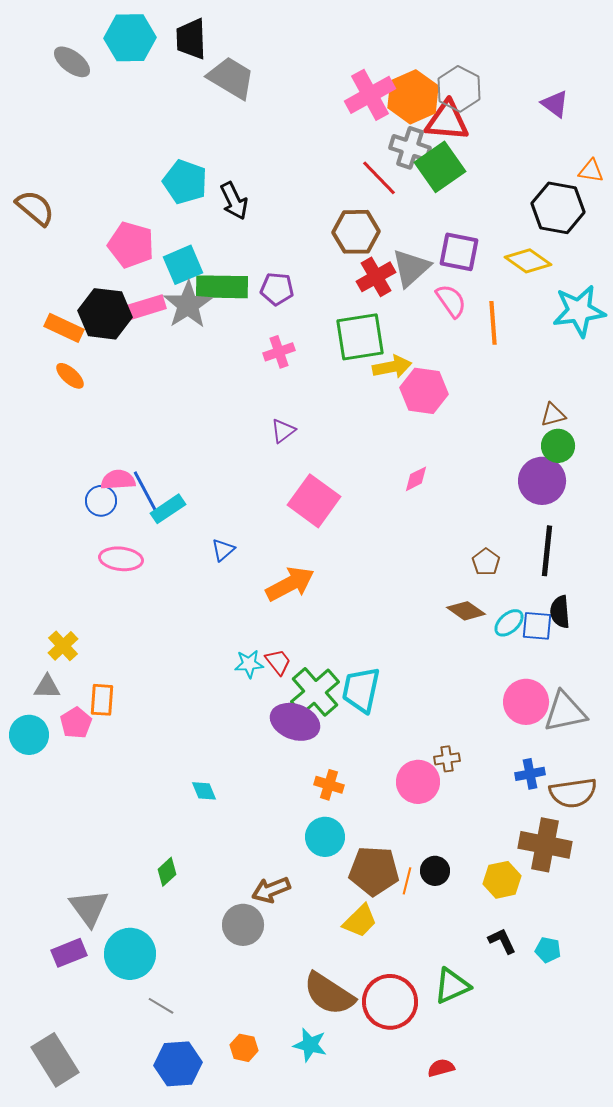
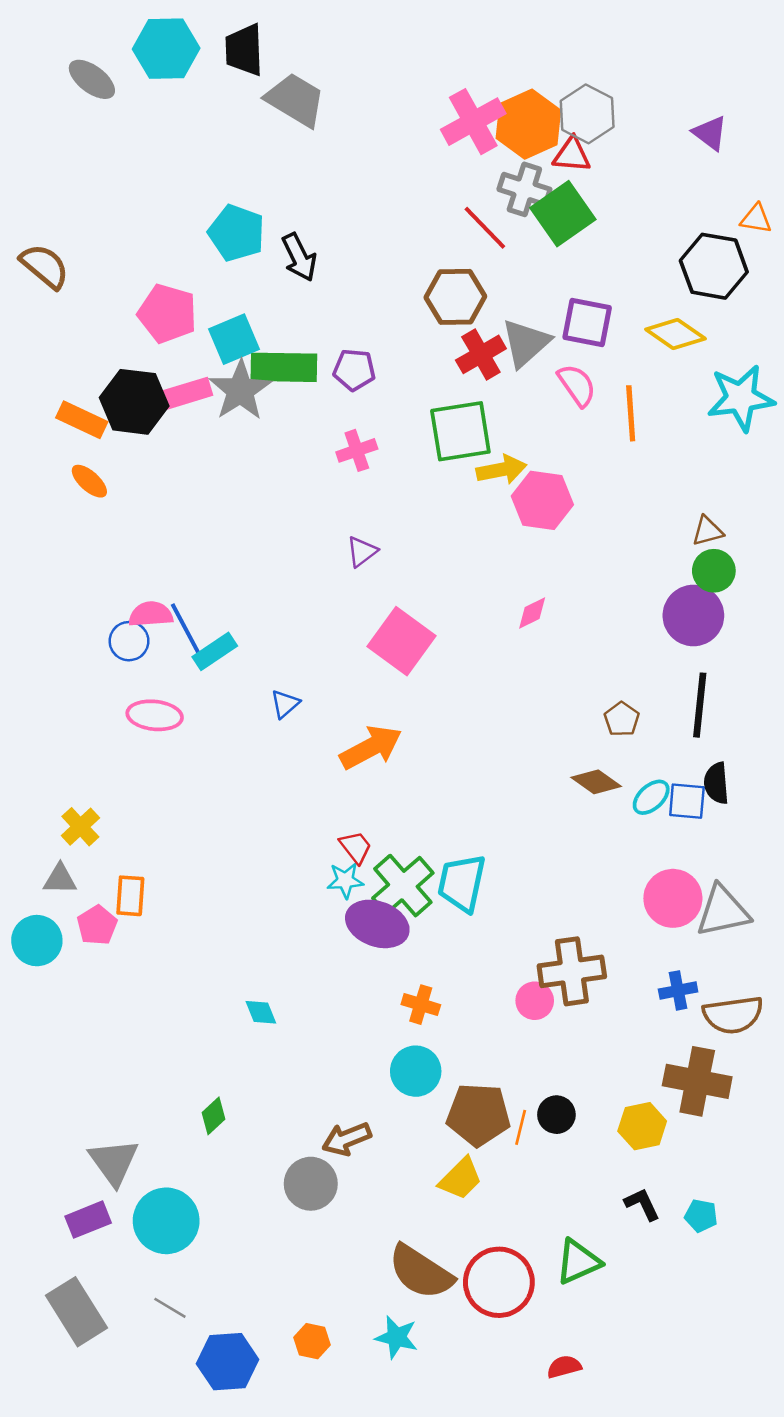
red triangle: (447, 121) -> (572, 155), size x0.7
cyan star: (249, 664) -> (345, 880), moved
brown cross: (447, 759) -> (572, 971), size x2.0
pink circle: (418, 782) -> (535, 1001), size x0.7
gray line: (161, 1006) -> (170, 1308), moved
gray rectangle: (55, 1060) -> (77, 1312), moved

